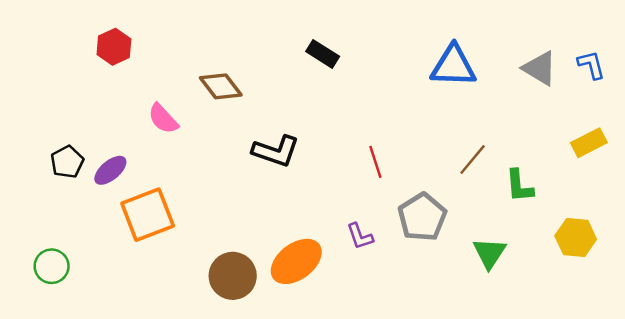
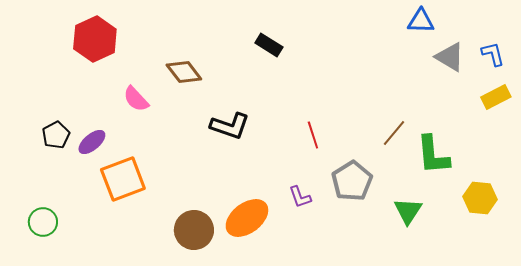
red hexagon: (114, 47) -> (95, 39), size x1.5
blue triangle: (453, 66) -> (421, 21), moved, size x0.7
yellow rectangle: (589, 143) -> (496, 97), moved
green L-shape: (519, 186) -> (433, 155), size x1.4

